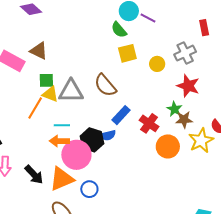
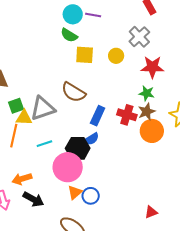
yellow square: (127, 53) -> (85, 55), turned 36
brown star: (184, 120) -> (147, 112), moved
orange arrow: (59, 141) -> (22, 179), moved
orange triangle: (62, 179) -> (75, 192), moved, size x0.6

